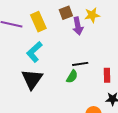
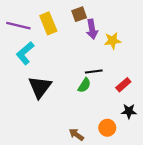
yellow star: (92, 15) -> (113, 41), moved
cyan L-shape: (34, 52) -> (25, 53), moved
red rectangle: (107, 75) -> (123, 85), turned 48

